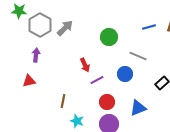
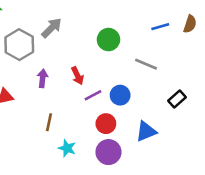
gray hexagon: (40, 25) -> (19, 45), moved
purple arrow: (36, 55) -> (43, 78), moved
blue circle: (125, 74) -> (120, 95), moved

